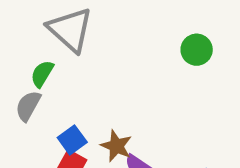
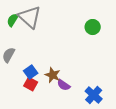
green semicircle: (42, 74) -> (13, 20), moved

